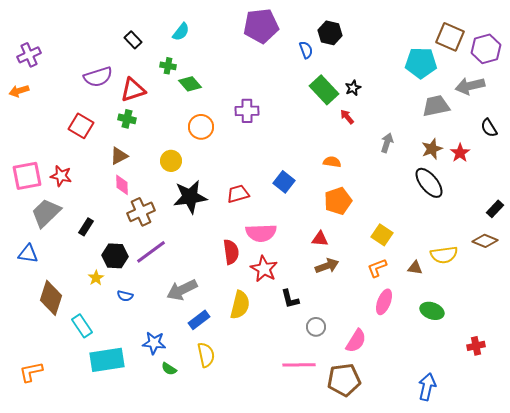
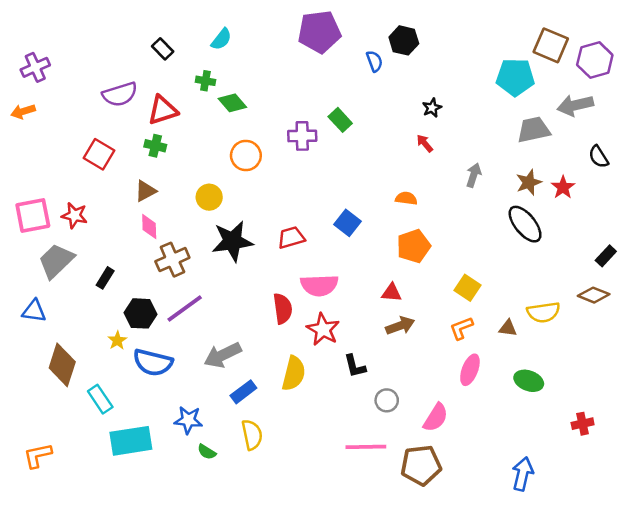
green rectangle: (324, 90) -> (340, 120), moved, size x0.7
blue semicircle: (125, 296) -> (153, 362), size x2.0

